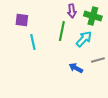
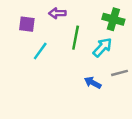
purple arrow: (72, 11) -> (57, 13), moved, turned 96
cyan line: (33, 42) -> (40, 51), turned 49

